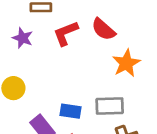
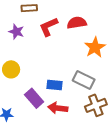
red semicircle: (103, 29) -> (77, 23), turned 132
gray rectangle: (110, 106) -> (84, 80), turned 30

